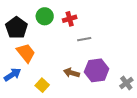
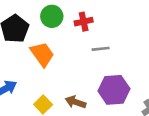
orange trapezoid: (26, 53) -> (42, 54), moved
brown arrow: (71, 73) -> (76, 102), moved

